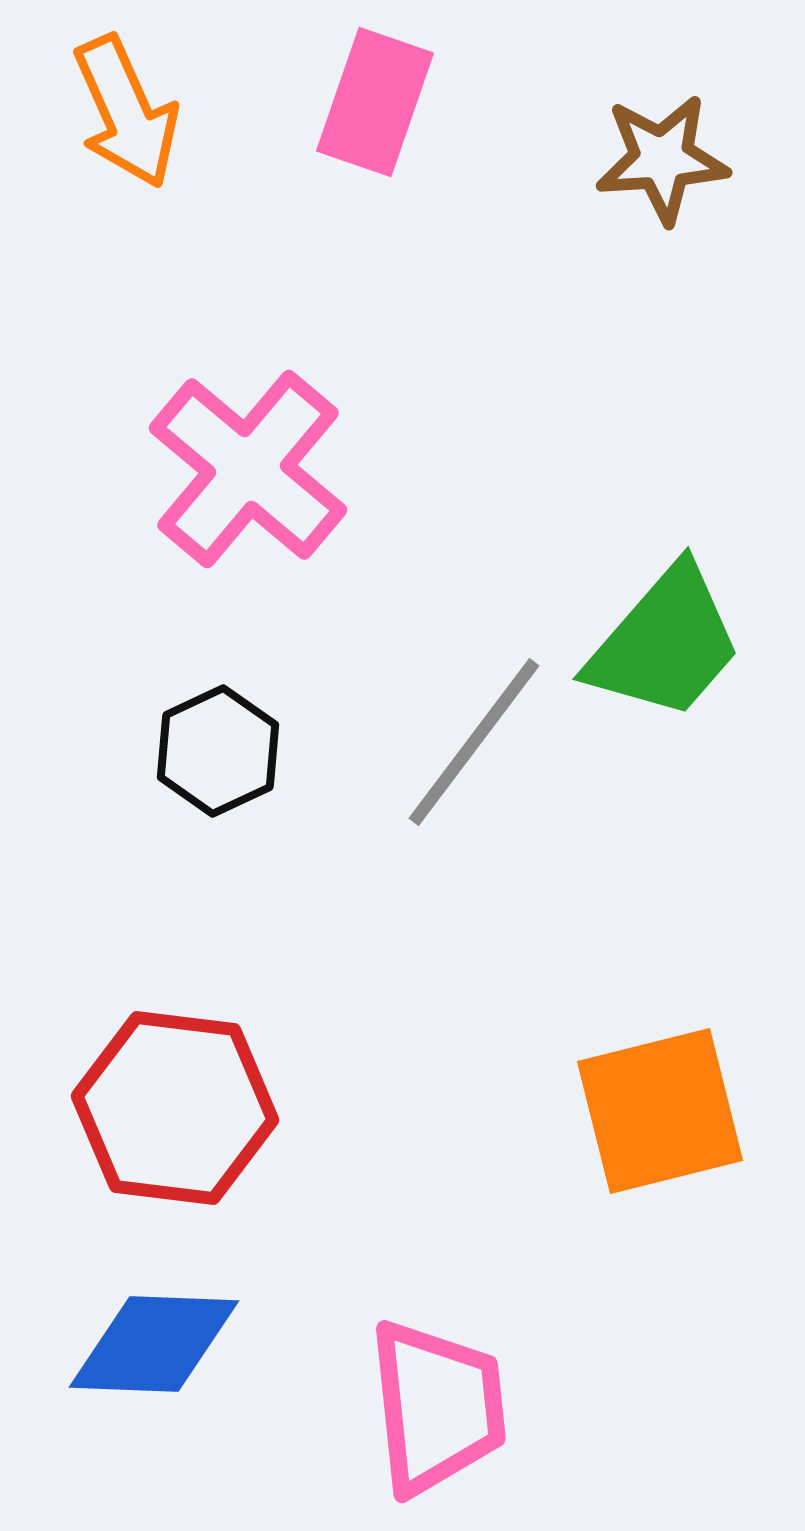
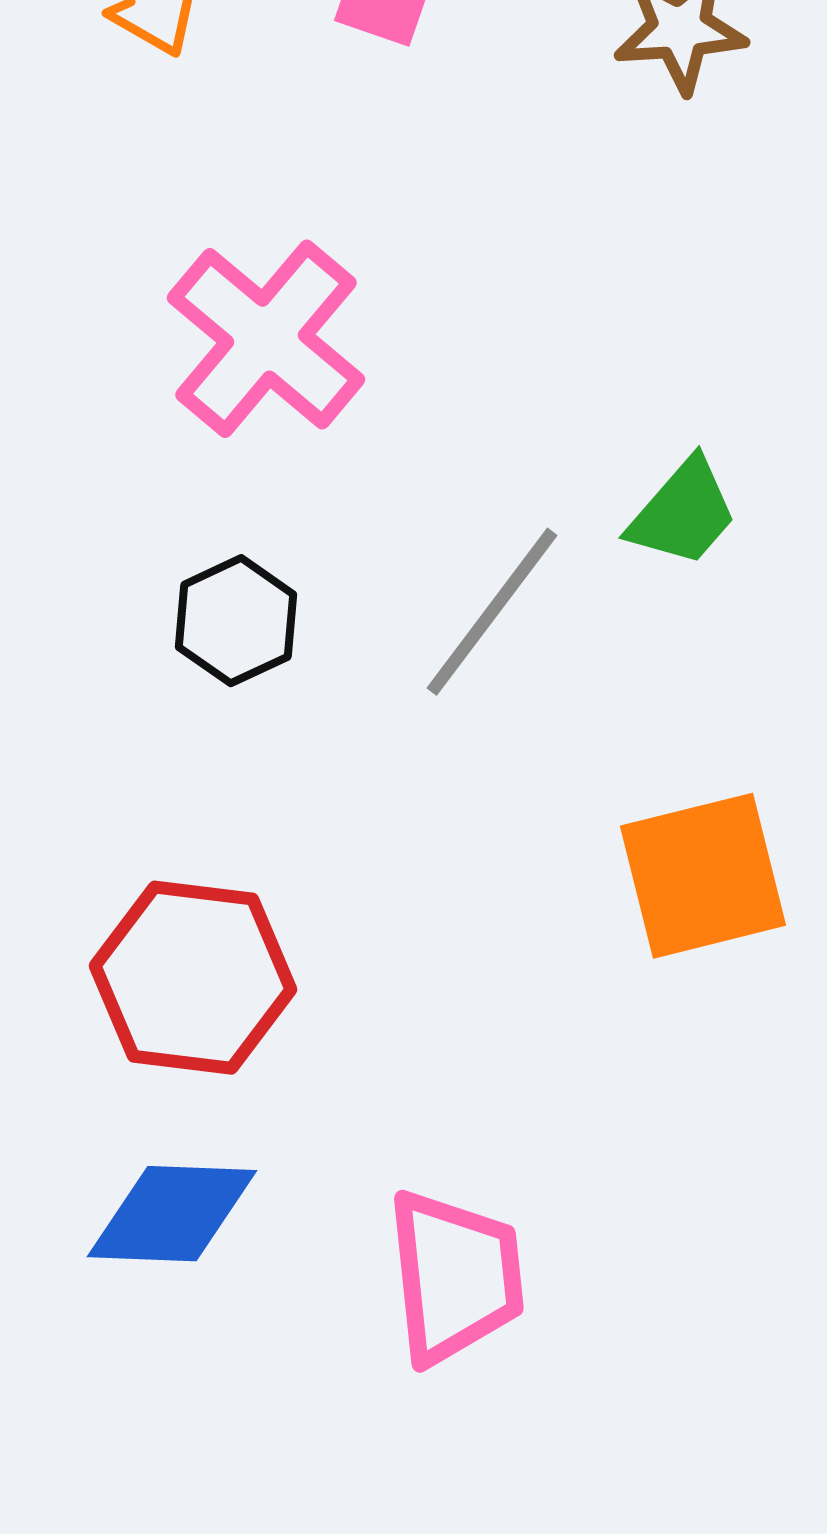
green trapezoid: (665, 643) -> (683, 513), size x0.7
orange square: (660, 1111) -> (703, 876), moved

